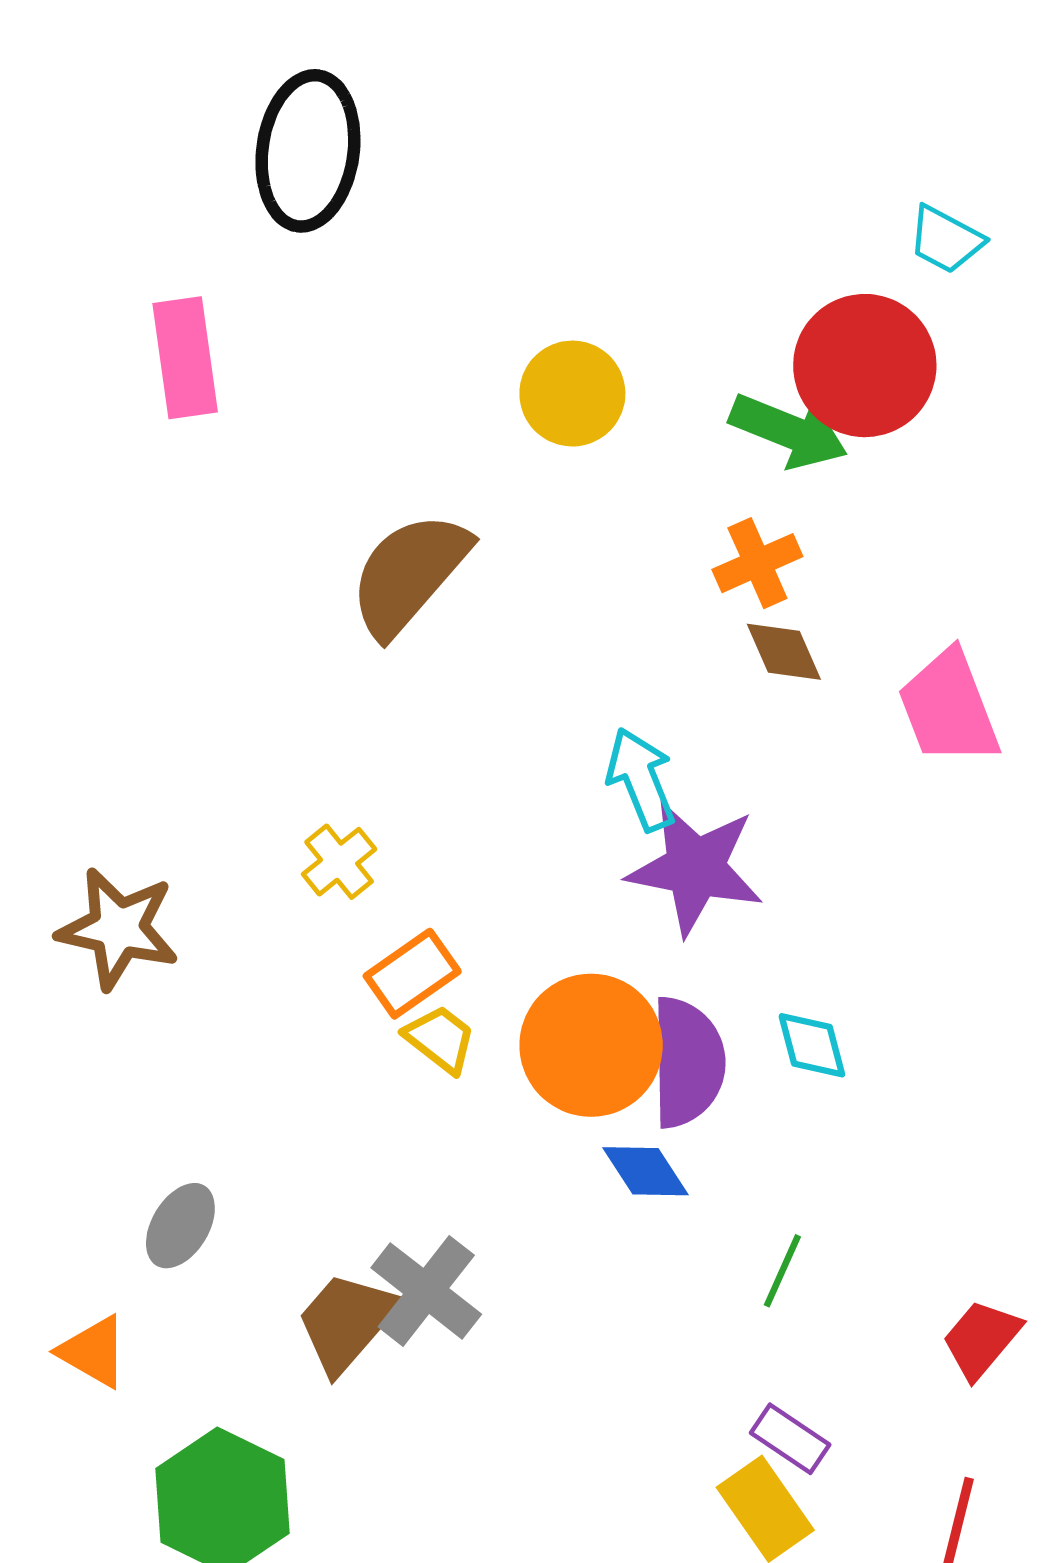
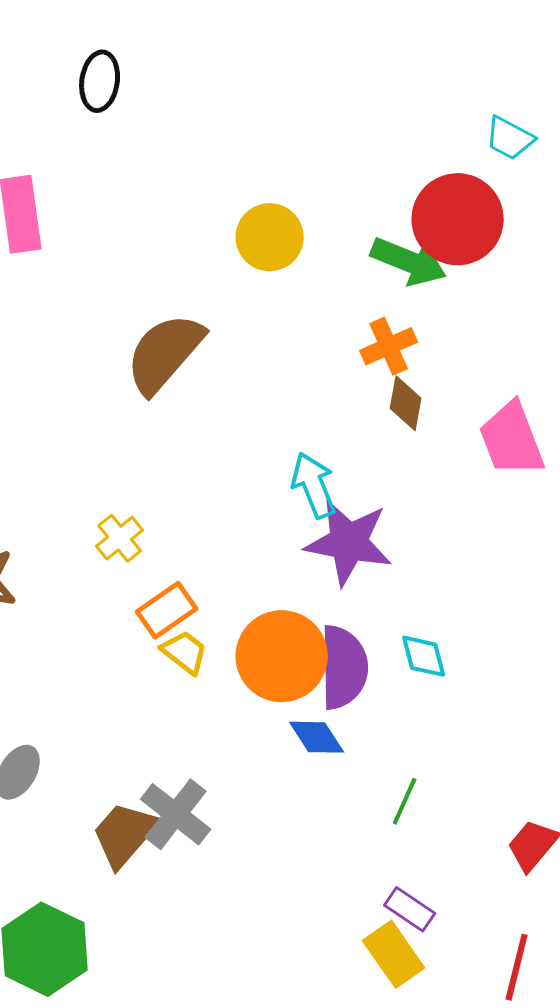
black ellipse: (308, 151) -> (100, 81), size x0.6
brown diamond: (784, 652) -> (406, 403), turned 34

